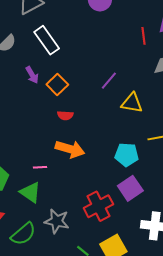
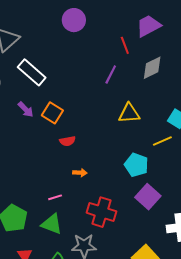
purple line: (109, 81) -> (111, 74), moved
orange arrow: (70, 149) -> (80, 173), size x0.5
cyan pentagon: (127, 155) -> (136, 165), turned 30
red cross: (98, 206) -> (102, 212), moved, turned -32

